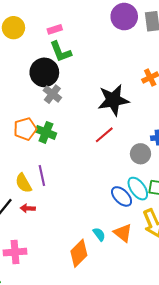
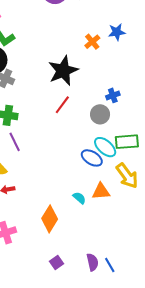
purple line: (42, 176) -> (15, 142), moved
orange triangle: (123, 233) -> (101, 191), turned -30
orange diamond: (79, 253) -> (50, 219), moved

